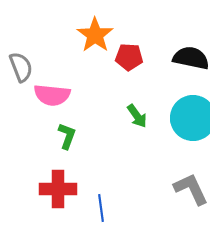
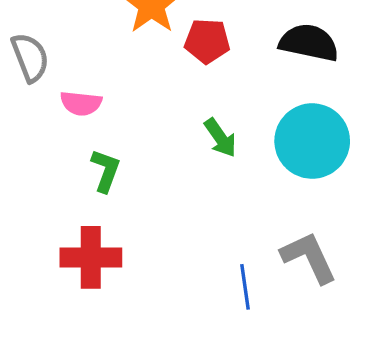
pink semicircle: (52, 95) -> (81, 103), size x0.7
blue line: (101, 208) -> (245, 287), moved

